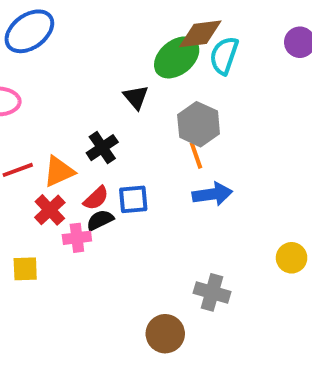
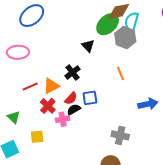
gray hexagon: (199, 124) -> (125, 38), moved
blue arrow: (212, 194) -> (148, 104), moved
gray cross: (212, 292) -> (120, 135), moved

